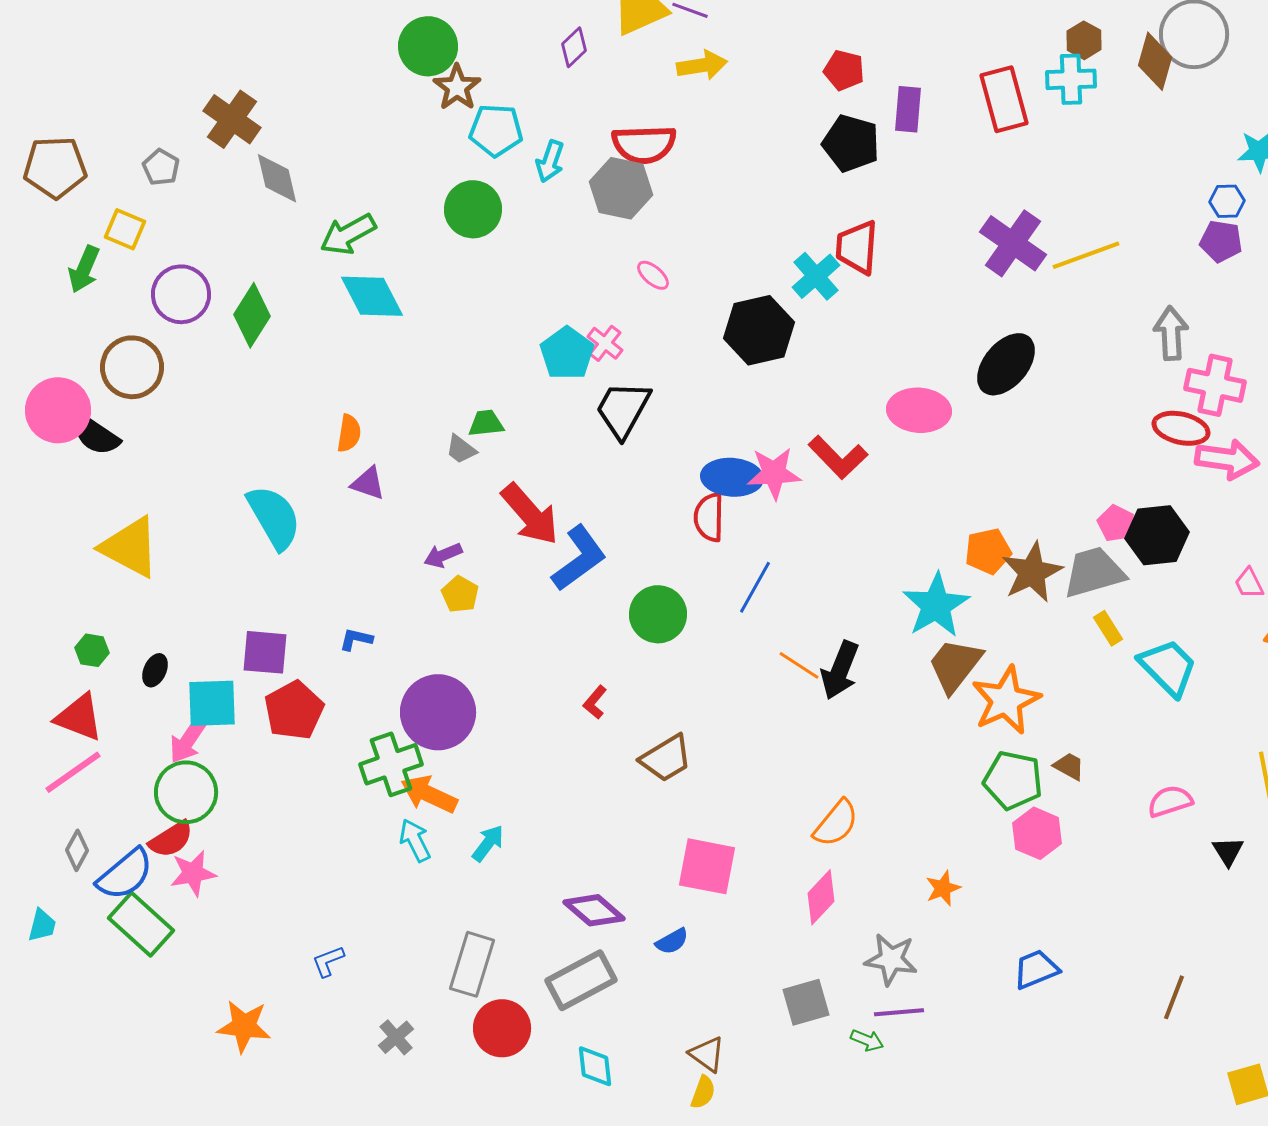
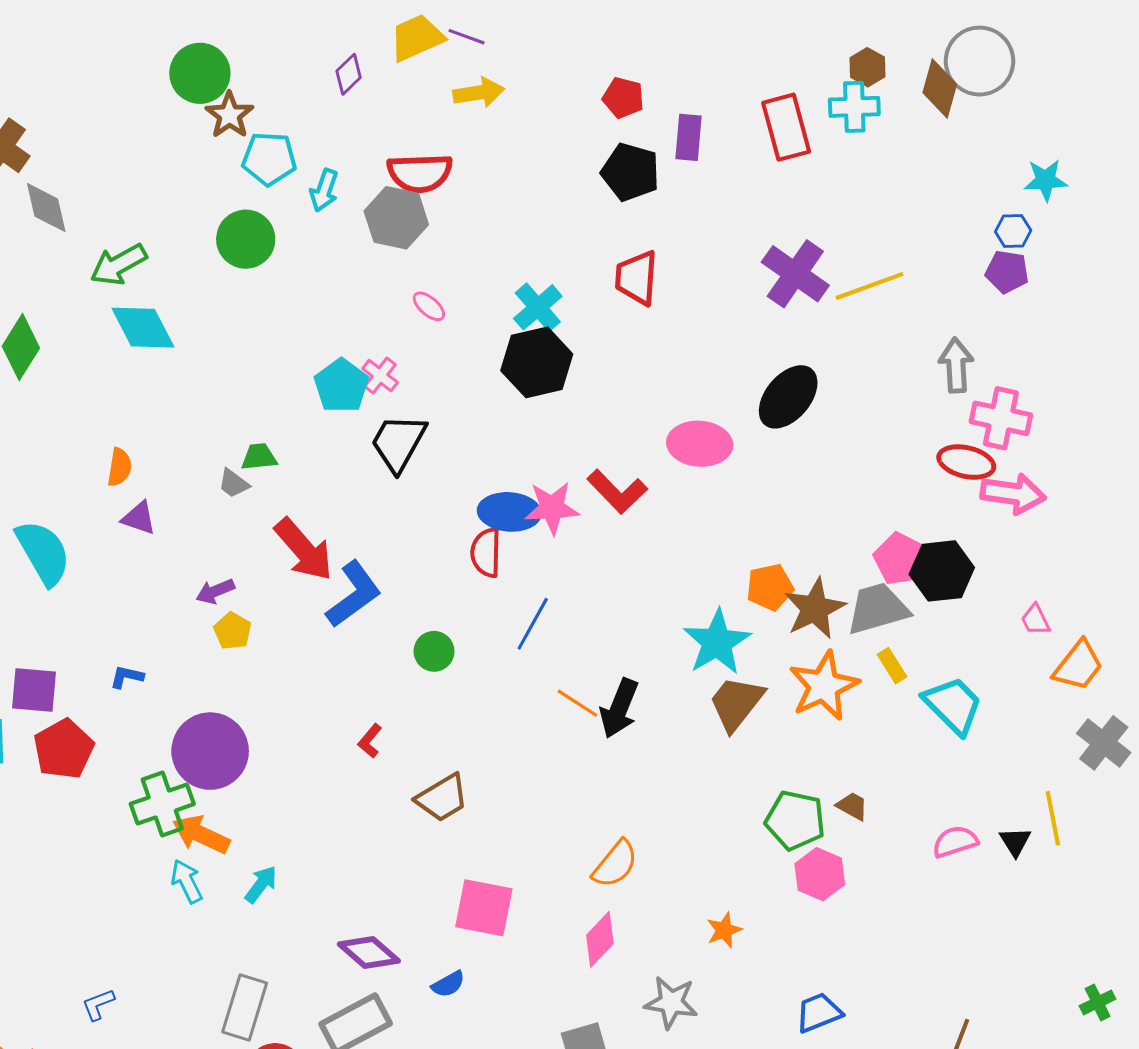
cyan cross: (816, 276) -> (538, 307), moved
pink pentagon: (1116, 523) -> (900, 559), size x1.4
green circle: (658, 614) -> (434, 651), size x0.7
orange star: (1006, 700) -> (824, 686), moved
black triangle: (1228, 851) -> (1015, 842), moved

